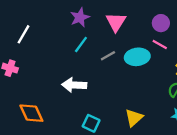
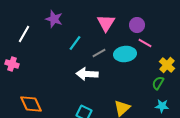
purple star: (80, 17) -> (54, 19), moved, turned -30
purple circle: (161, 23) -> (137, 25), moved
white arrow: (74, 85) -> (87, 74), moved

